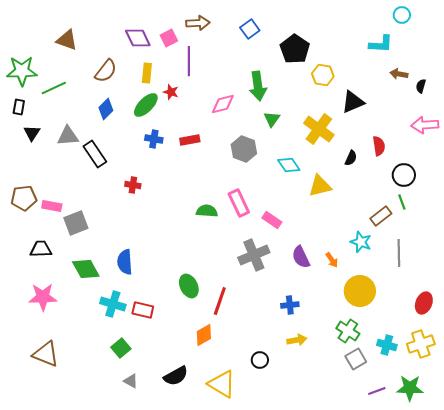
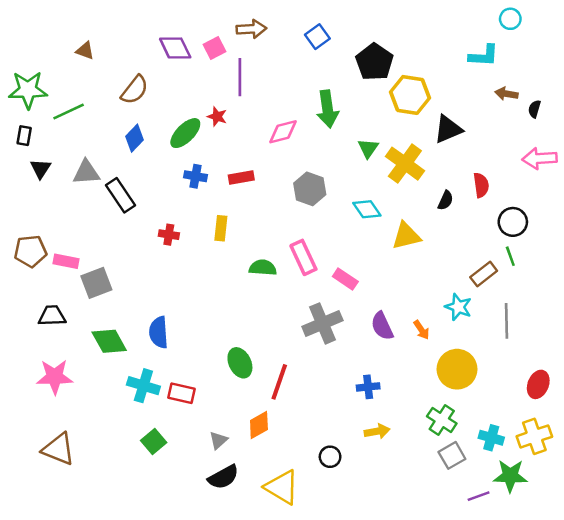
brown triangle: (67, 40) -> (85, 51), size x0.7
yellow rectangle: (147, 73) -> (221, 228), moved
yellow hexagon: (323, 75) -> (410, 95), size x1.4
green triangle: (272, 119) -> (368, 148), moved
gray triangle: (131, 381) -> (218, 440), moved, turned 49
green star: (410, 388) -> (510, 476), moved

